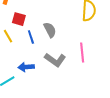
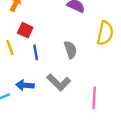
gray semicircle: (50, 30) -> (70, 50), moved
pink line: (82, 53) -> (94, 98), moved

